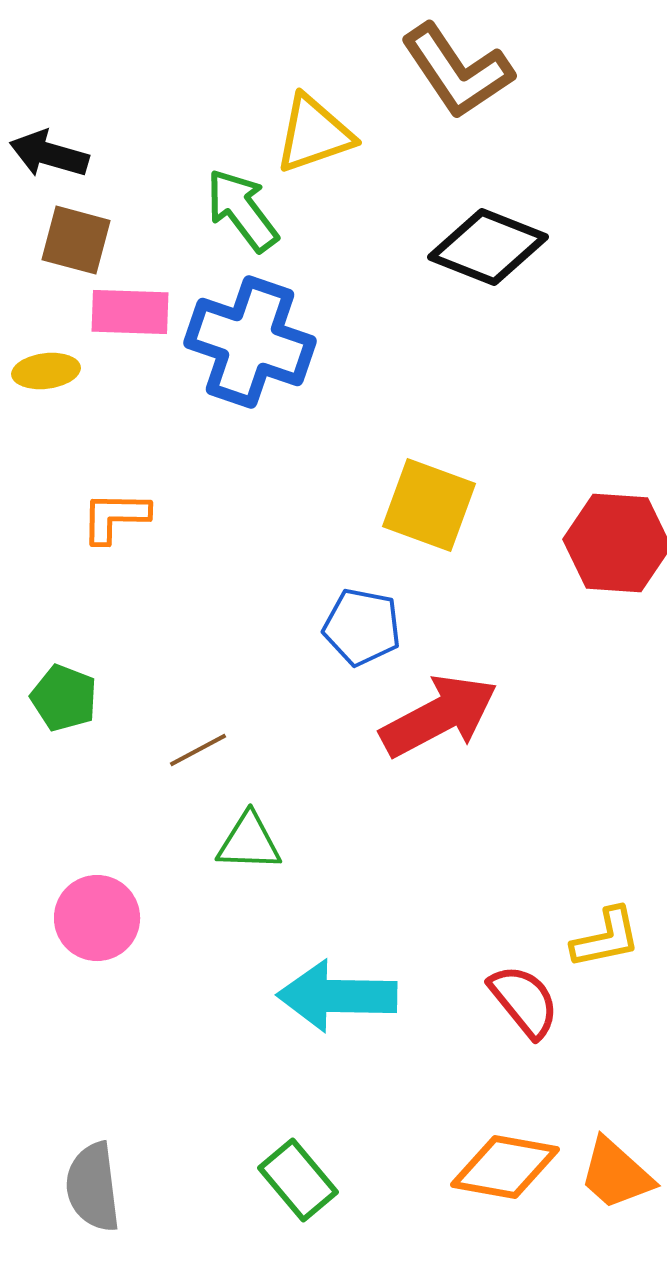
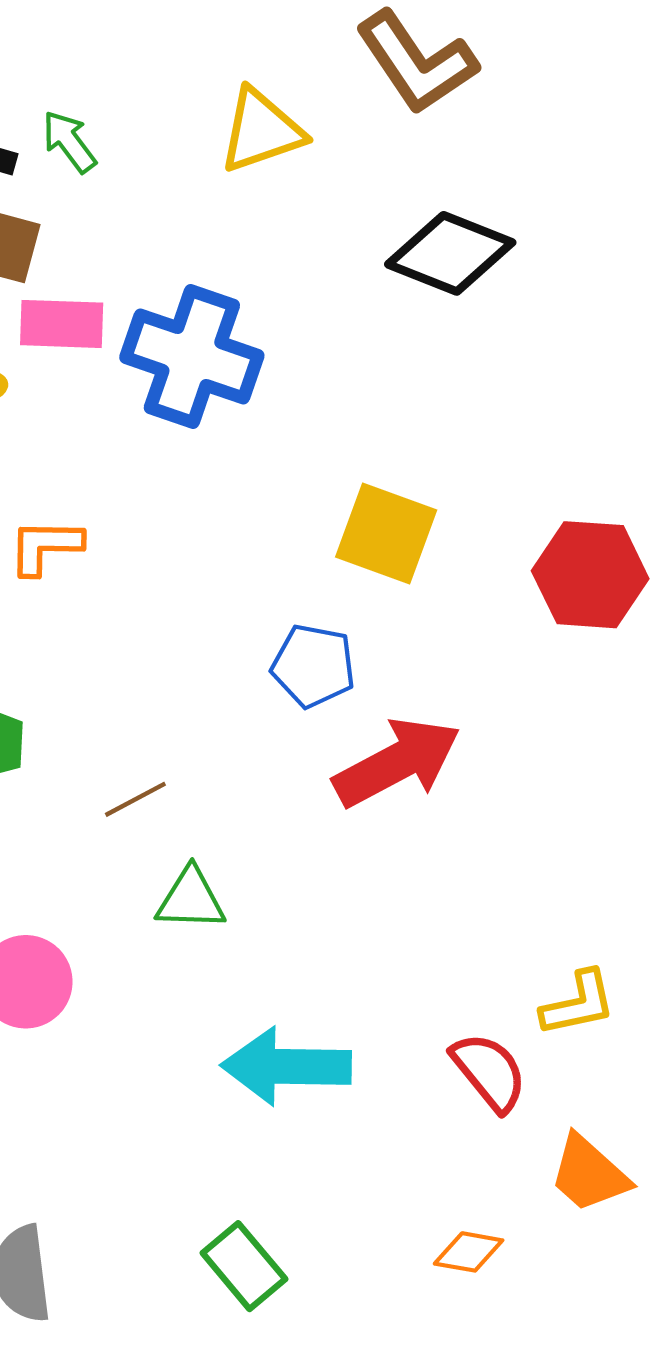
green arrow: (242, 210) -> (69, 142), moved, size x0.7
orange diamond: (505, 1167) -> (469, 1252), size x0.6
orange trapezoid: (616, 1174) -> (589, 1174), moved

